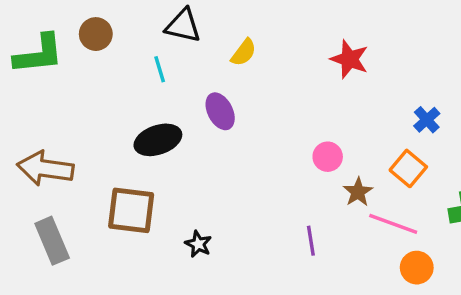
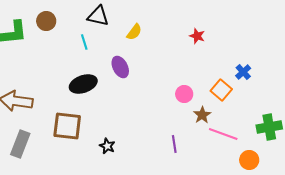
red star: (349, 59) -> (197, 36), size x0.7
orange square: (408, 168) -> (221, 90), moved
gray rectangle: (52, 241) -> (20, 144), turned 44
orange circle: (417, 268) -> (249, 160), moved

